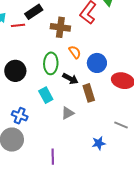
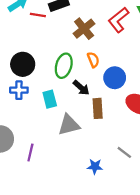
brown cross: (60, 27) -> (84, 29), turned 30
gray triangle: (68, 113) -> (69, 125), size x1.5
blue cross: (20, 116) -> (19, 90), moved, turned -35
purple line: (53, 157) -> (30, 152), moved

